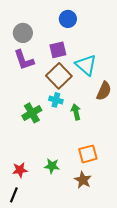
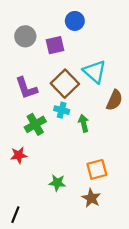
purple square: (58, 50) -> (55, 45), moved
purple L-shape: (24, 60) -> (26, 88), moved
red star: (20, 170) -> (19, 155), moved

